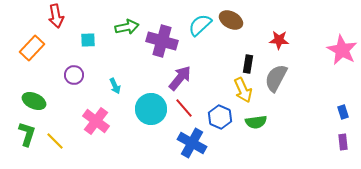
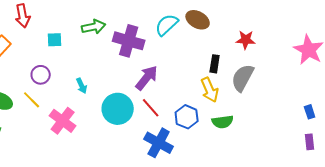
yellow line: (55, 141) -> (32, 100), moved

